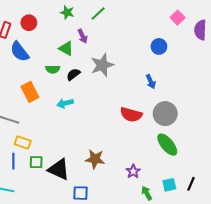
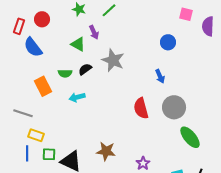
pink square: (178, 18) -> (186, 14), turned -32
gray star: (102, 65) -> (113, 60), turned -30
green semicircle: (53, 69) -> (65, 73), moved
red semicircle: (131, 115) -> (141, 108), turned 60
green ellipse: (167, 145) -> (190, 137), moved

